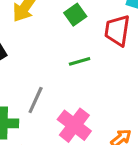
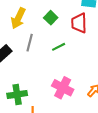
gray line: (36, 100) -> (30, 43), moved

